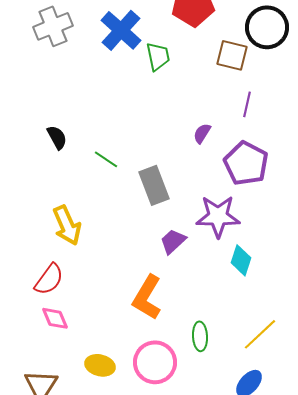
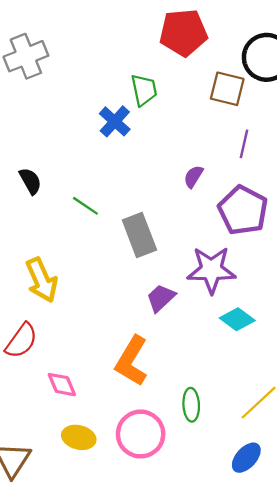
blue cross: (121, 30) -> (115, 121), moved, size x0.7
cyan diamond: (241, 260) -> (237, 319), turned -72
pink diamond: (55, 318) -> (62, 385), moved

